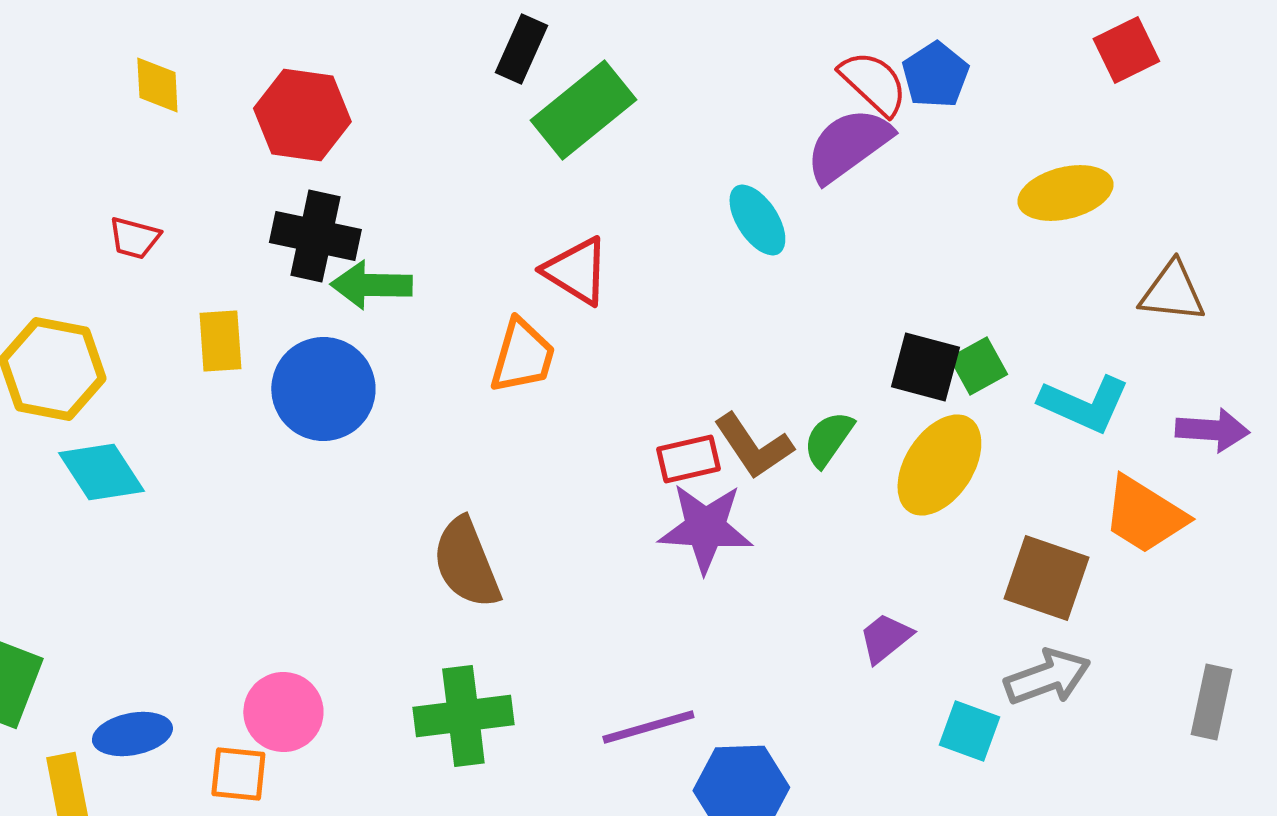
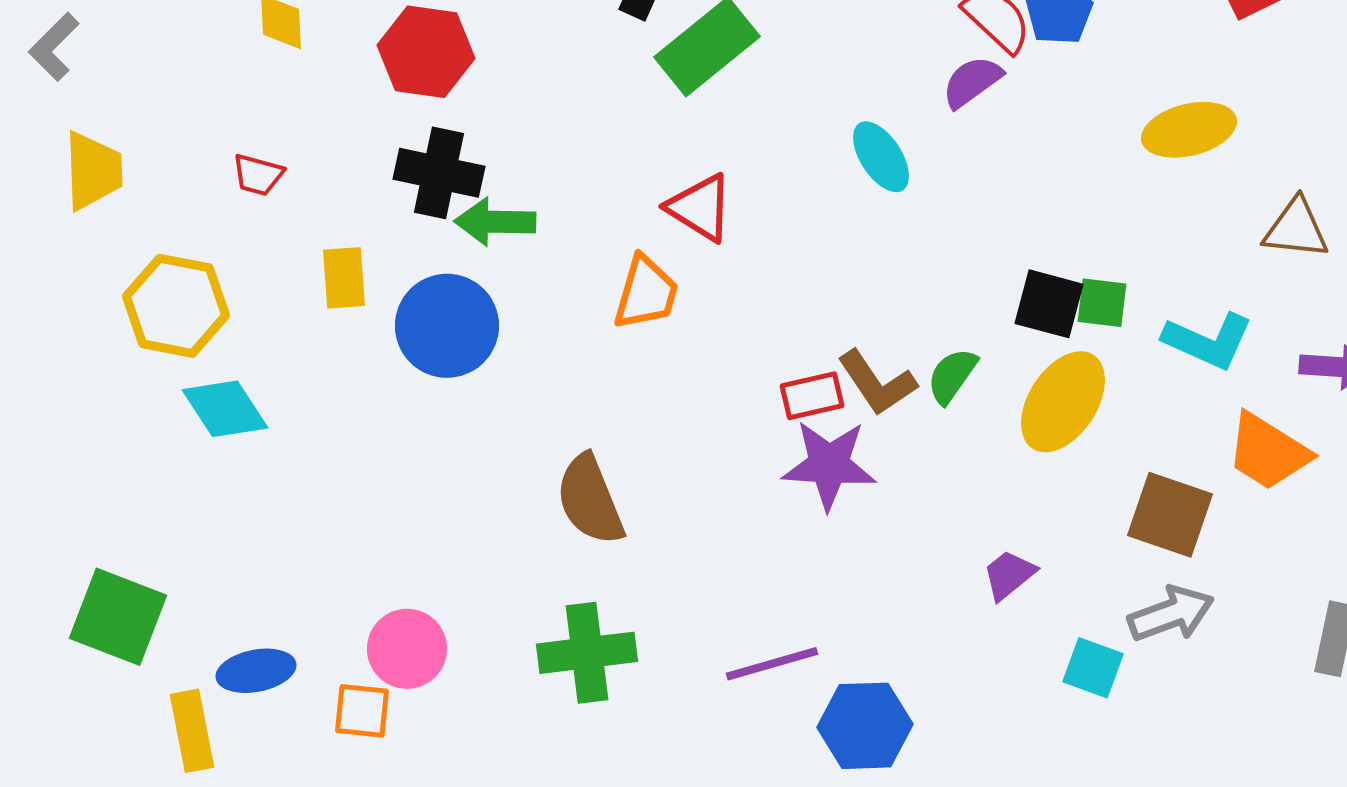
purple semicircle: (848, 145) -> (972, 82), size x0.7
green square: (978, 366) -> (1102, 303), turned 36

